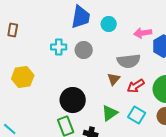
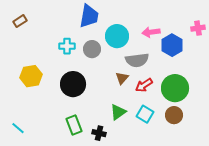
cyan circle: (109, 24) -> (117, 36), moved, size x1.5
brown rectangle: (13, 30) -> (20, 21), moved, turned 48
black circle: (73, 100) -> (73, 84), moved

